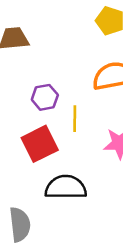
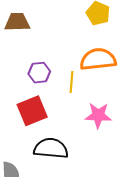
yellow line: (75, 119) -> (71, 82), moved

